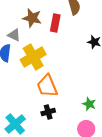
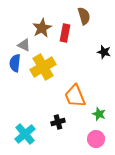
brown star: (32, 18) -> (42, 28), turned 30
orange trapezoid: (47, 86) -> (75, 96), moved

